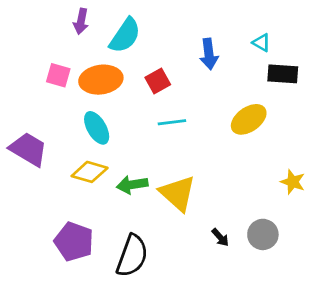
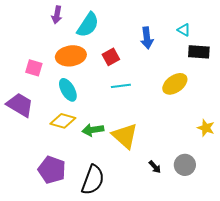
pink square: (58, 75) -> (34, 68), moved

